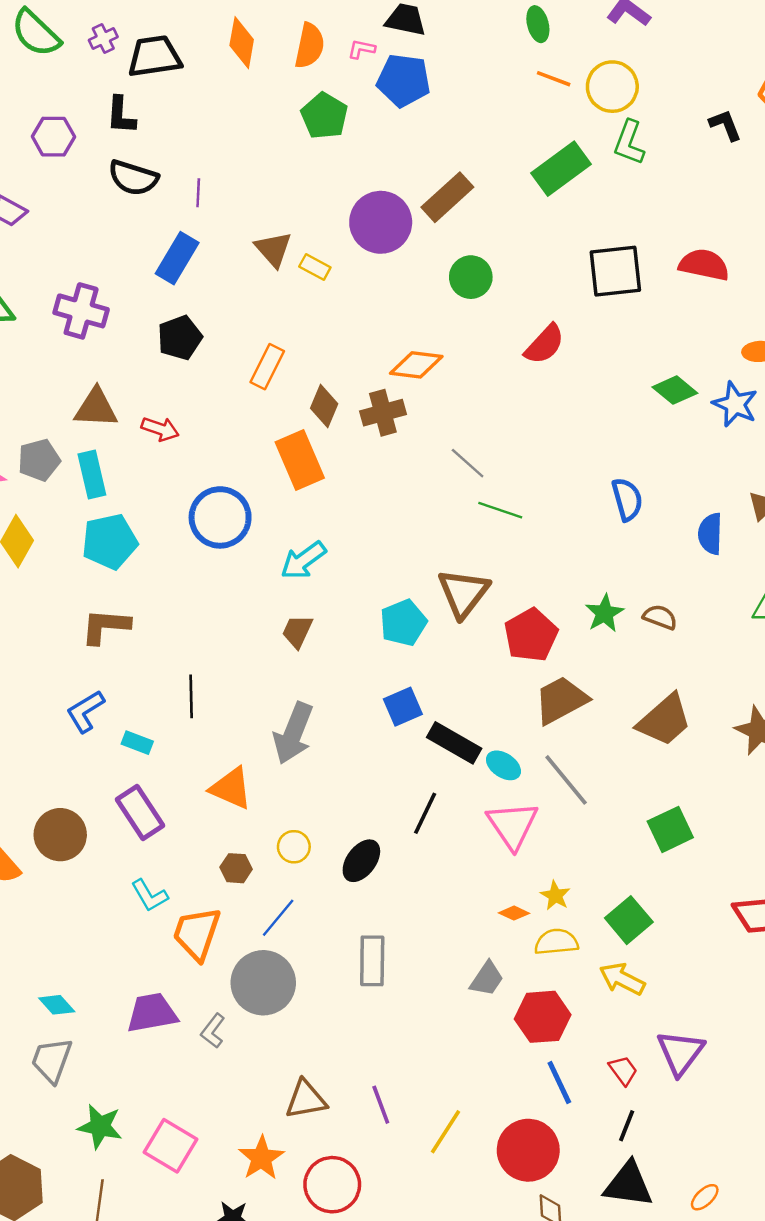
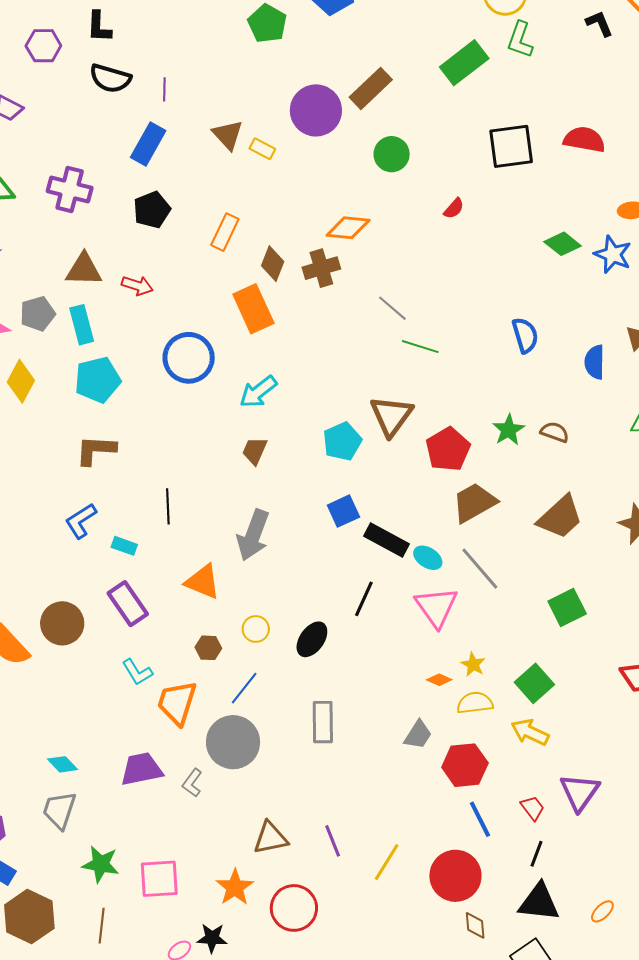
red semicircle: (545, 344) -> (454, 208), size x0.6
pink square: (171, 1146) -> (159, 879), turned -33

